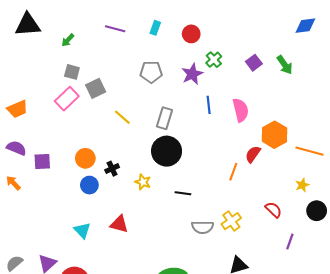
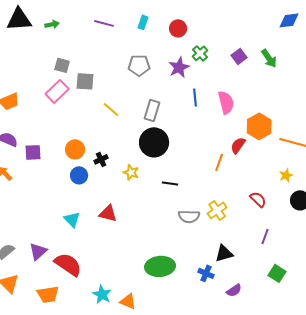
green arrow: (68, 40) -> (52, 24), moved, turned -144
gray square: (96, 88) -> (85, 81), turned 30
purple line: (290, 242) -> (265, 236), moved

